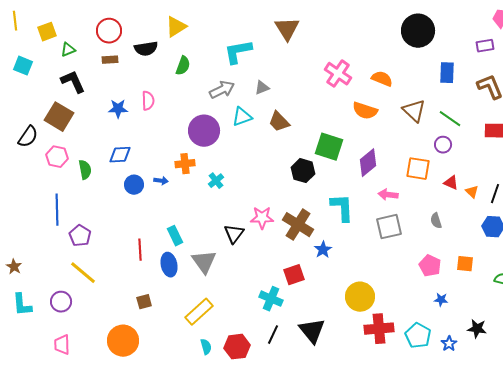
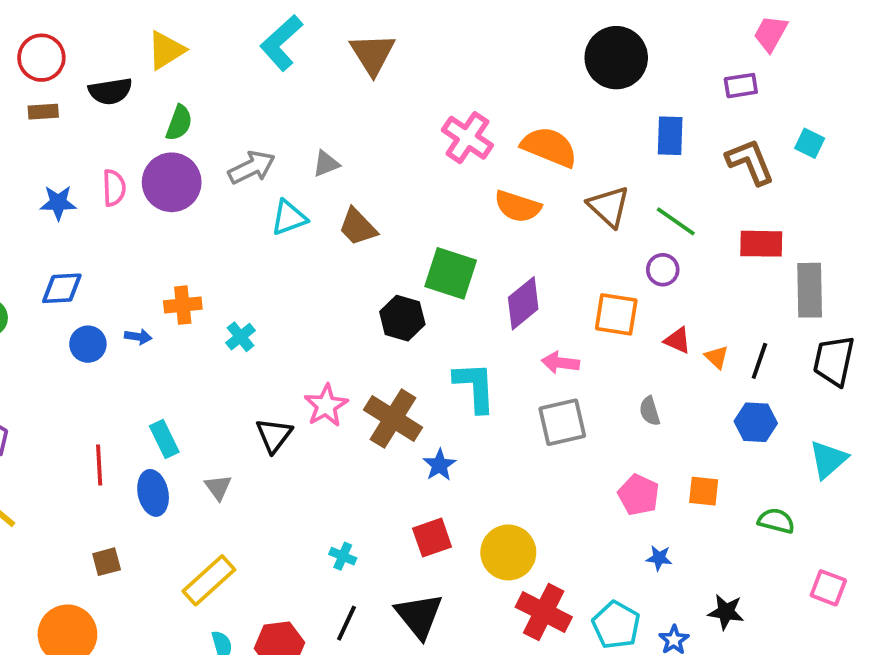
cyan L-shape: (238, 52) -> (281, 43), moved, turned -32
orange semicircle: (382, 79) -> (549, 147), size x1.4
purple circle: (204, 131) -> (172, 182), moved
pink star: (262, 218) -> (326, 405), turned -30
gray triangle: (204, 262) -> (218, 487), size x0.6
red square: (294, 275) -> (432, 538), moved
cyan cross: (271, 299) -> (343, 556), size x0.6
red cross: (379, 329) -> (544, 612), turned 32

